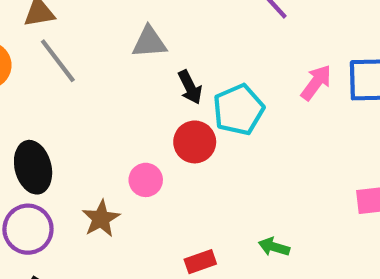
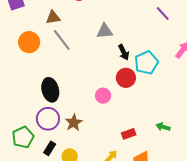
brown star: (101, 219) -> (74, 123), moved

